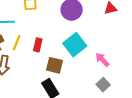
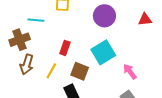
yellow line: (17, 43) -> (51, 71), moved

